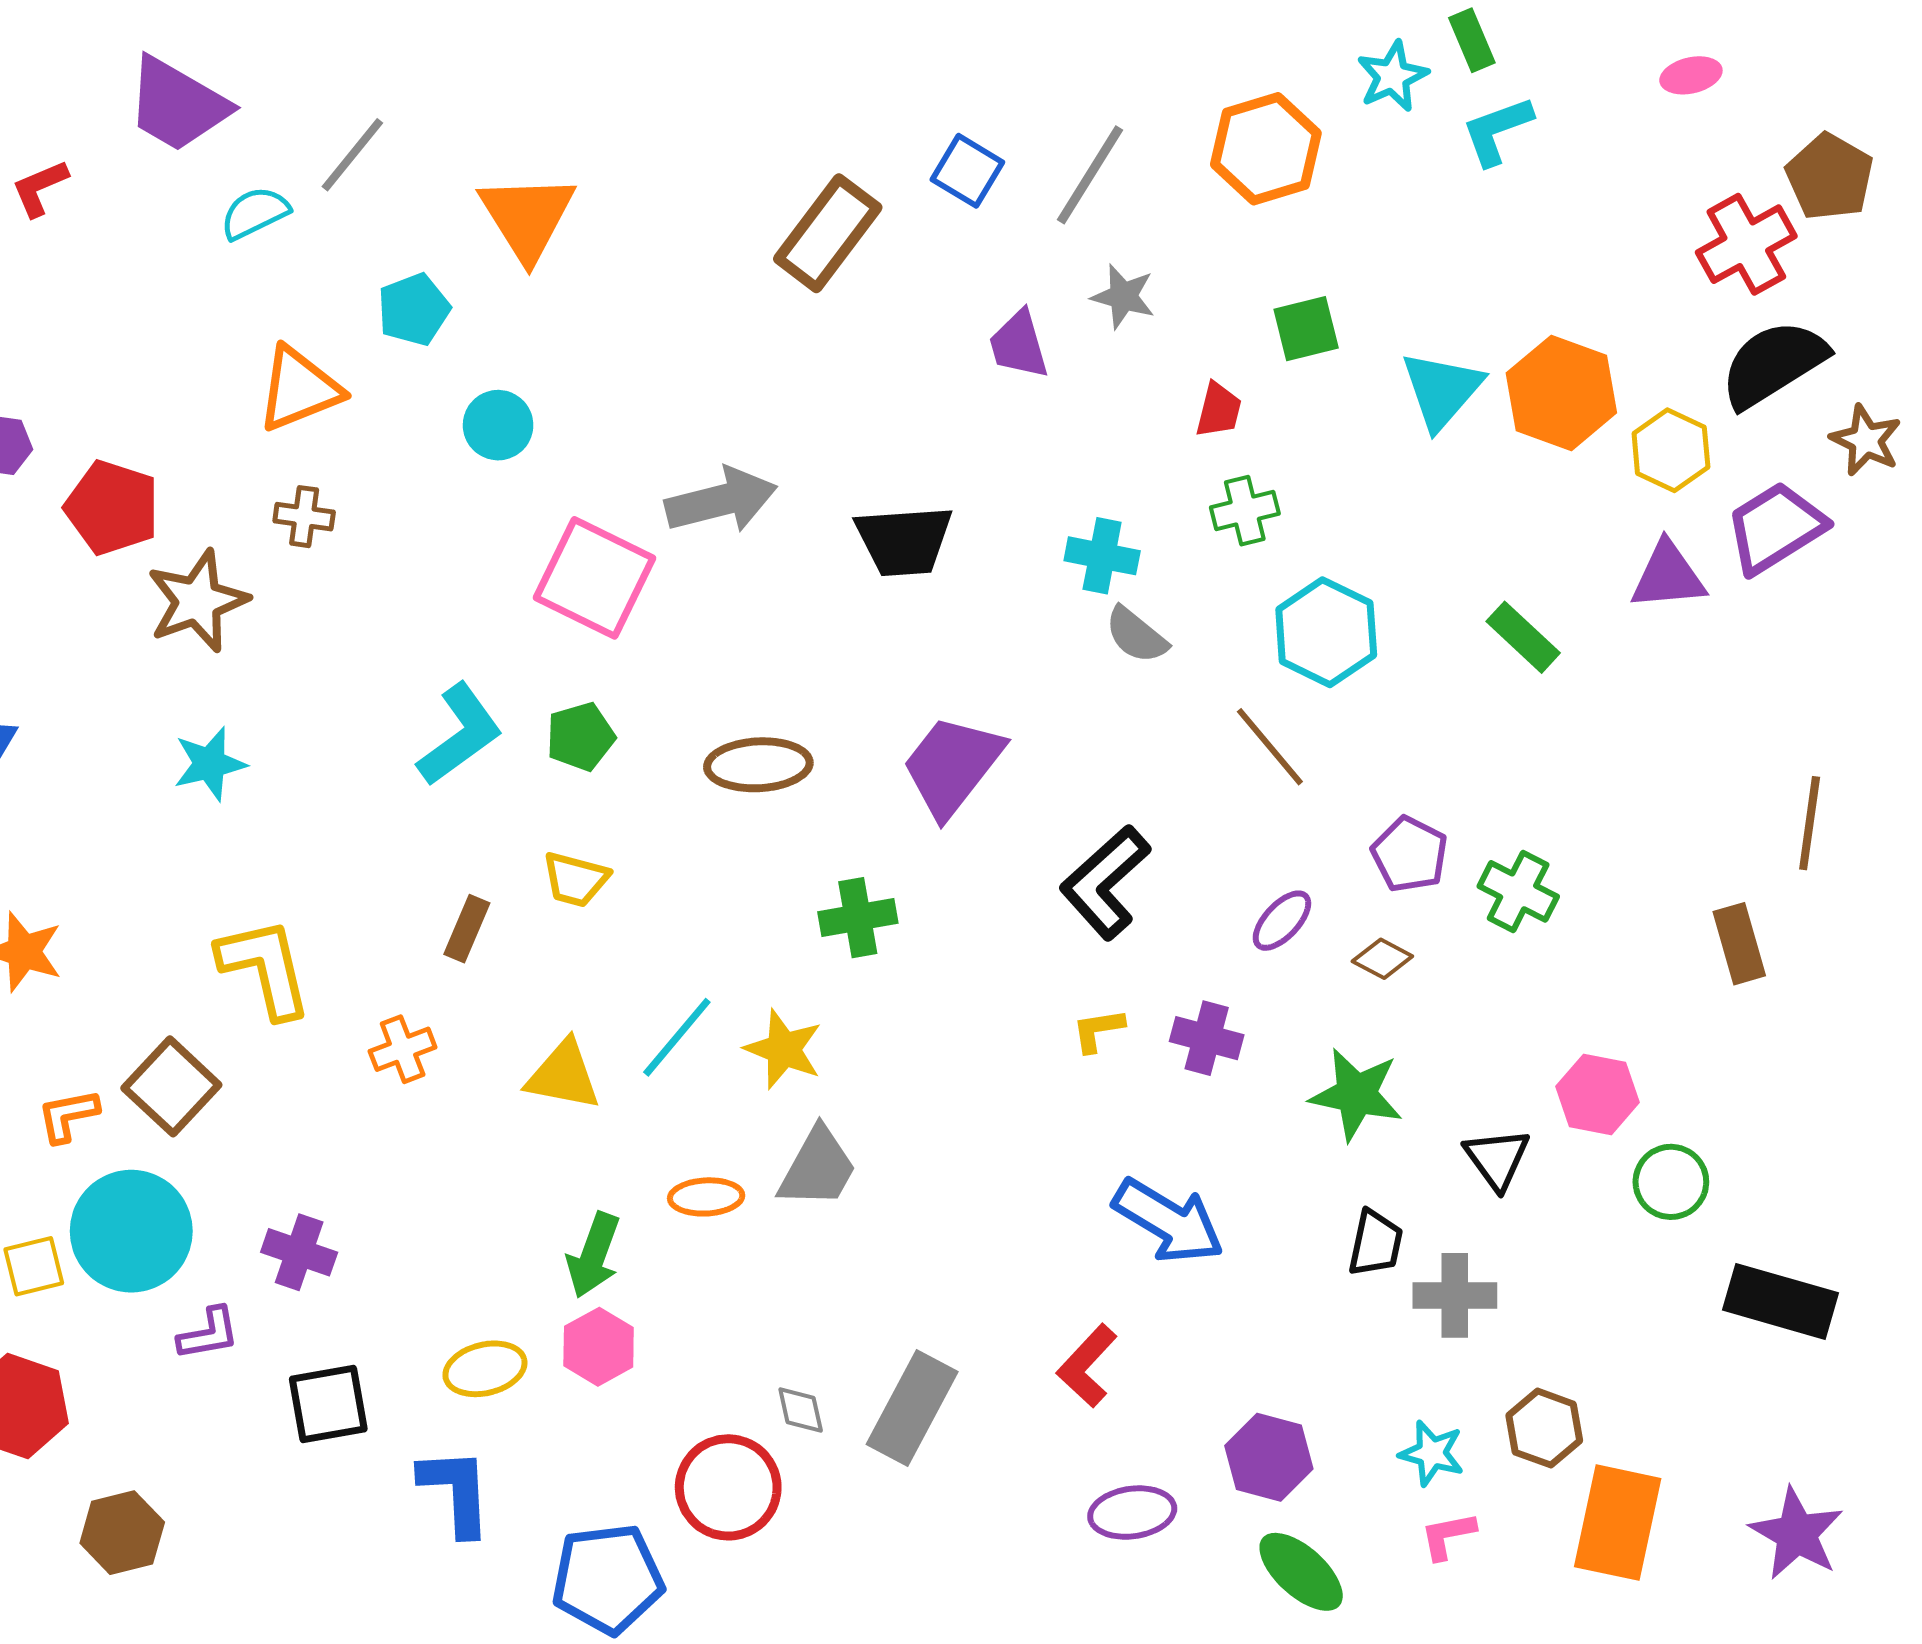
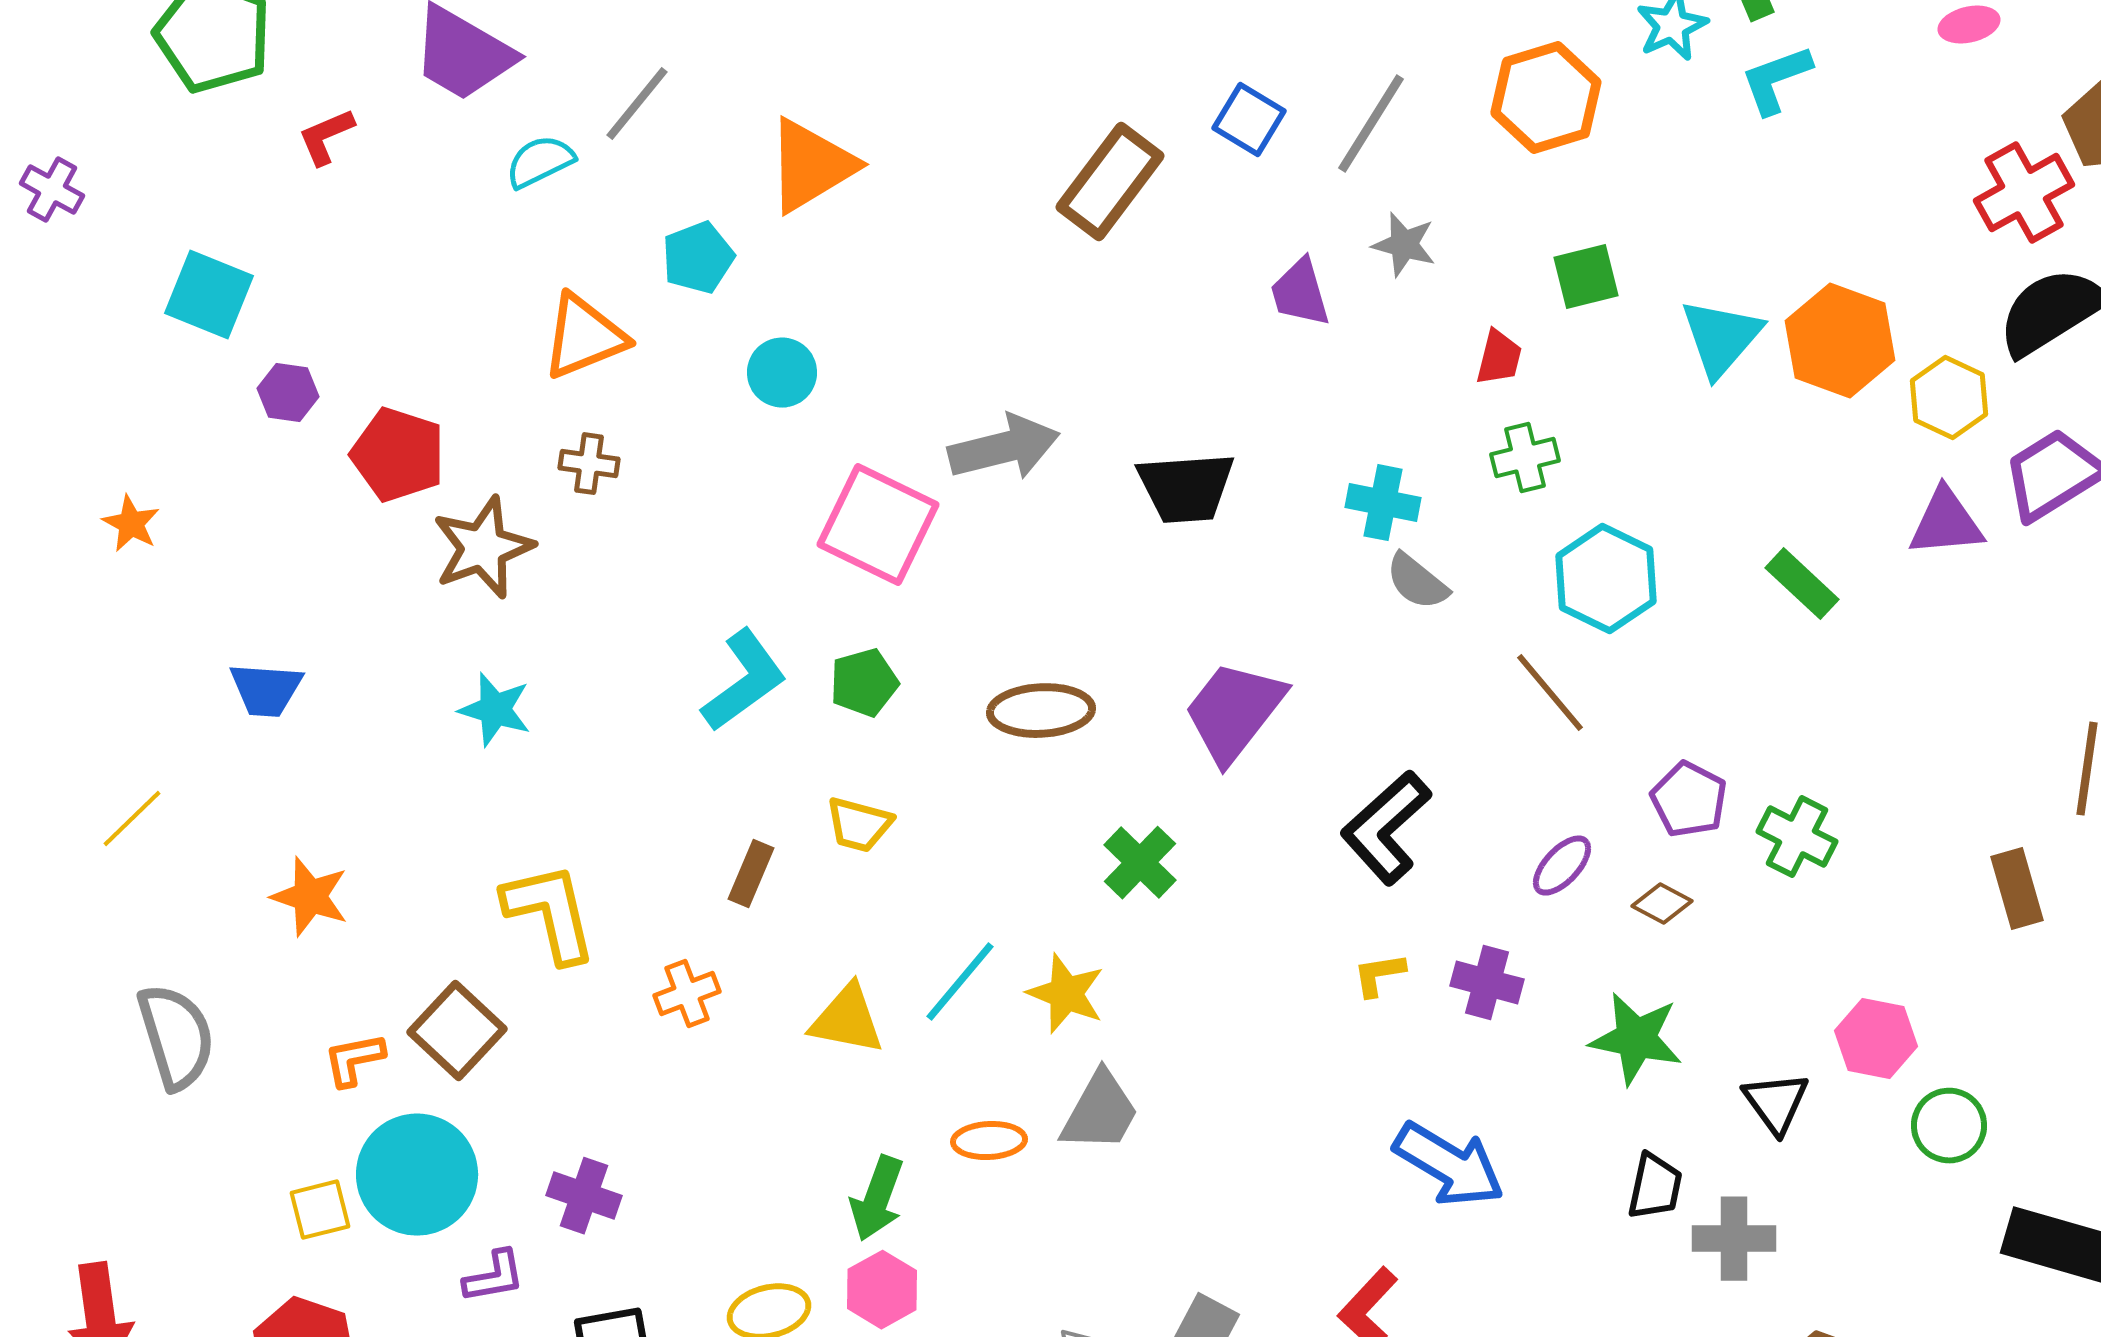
orange triangle: (527, 217) -> (811, 166), turned 31
cyan star: (210, 764) -> (495, 710), turned 30
green cross: (858, 918) -> (1140, 863), turned -36

